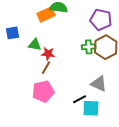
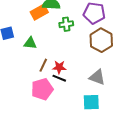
green cross: (89, 47) -> (66, 24), moved
red star: (48, 54) -> (59, 67), moved
black line: (80, 99) -> (59, 78), moved, turned 56

